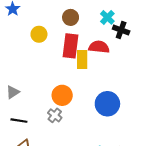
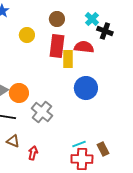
orange circle: (62, 95) -> (19, 93), moved
blue circle: (107, 104) -> (86, 88), moved
gray cross: (55, 115) -> (42, 112), size x1.5

